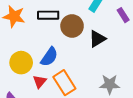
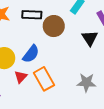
black triangle: (97, 39) -> (90, 38), moved, turned -36

